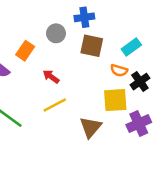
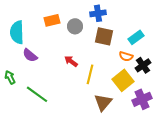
orange rectangle: (25, 51) -> (52, 20), moved, turned 42
yellow square: (115, 100) -> (123, 80), turned -35
yellow line: (55, 105) -> (90, 74), moved, turned -48

